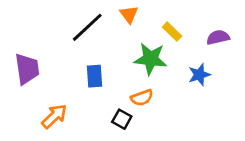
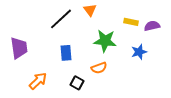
yellow rectangle: (172, 32) -> (131, 22), moved, turned -32
black square: (122, 119) -> (77, 83), moved

